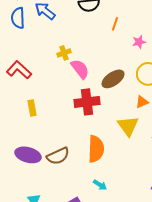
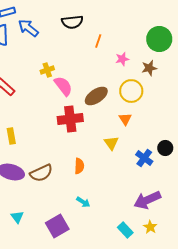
orange triangle: (142, 102) -> (125, 119), turned -40
yellow rectangle: (32, 108) -> (11, 136), moved
yellow triangle: (128, 126) -> (111, 143), size x0.7
orange semicircle: (96, 149) -> (79, 166), size x0.6

